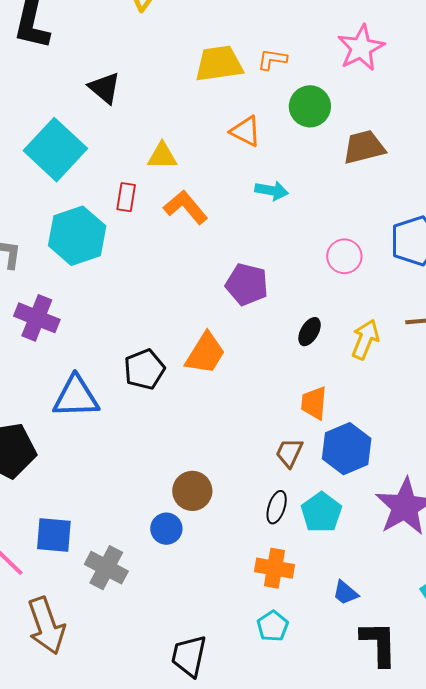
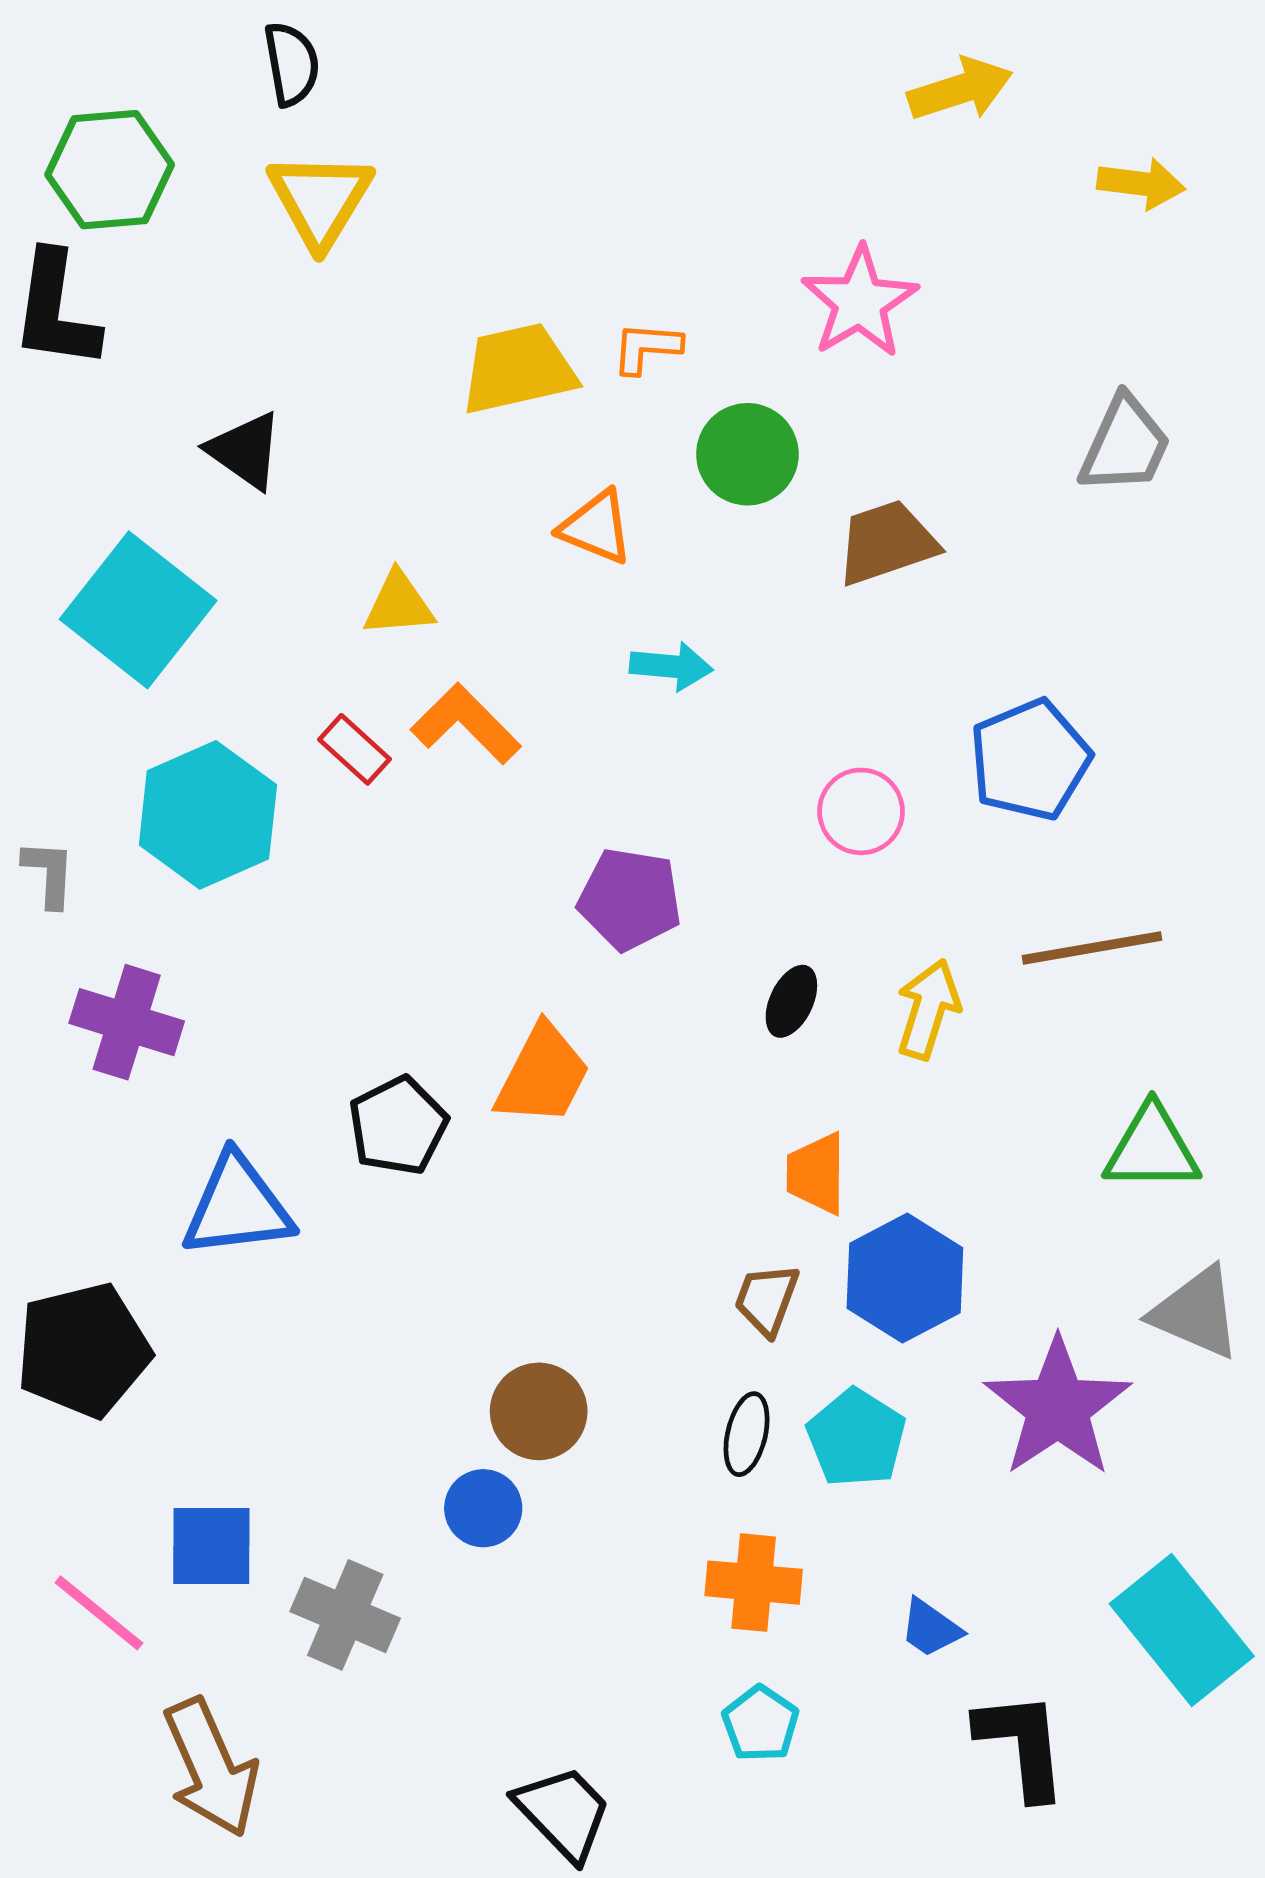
red rectangle: (126, 197) -> (355, 749), moved, turned -52
black trapezoid: (189, 656) -> (563, 1813), turned 129

